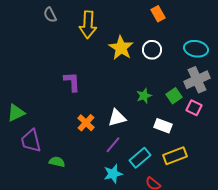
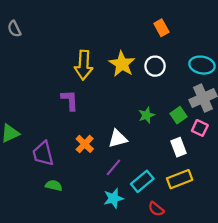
gray semicircle: (50, 15) -> (14, 29), moved
yellow arrow: (88, 25) -> (84, 65), moved
white rectangle: (163, 126) -> (179, 147), moved, turned 48
purple trapezoid: (31, 141) -> (43, 154), moved

